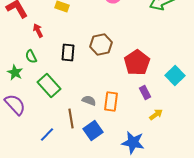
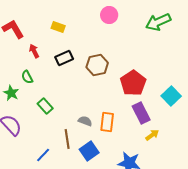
black rectangle: (68, 52) -> (64, 58), moved, turned 60
green rectangle: (49, 86) -> (45, 106), size x0.7
purple rectangle: (145, 92) -> (141, 113), size x1.5

